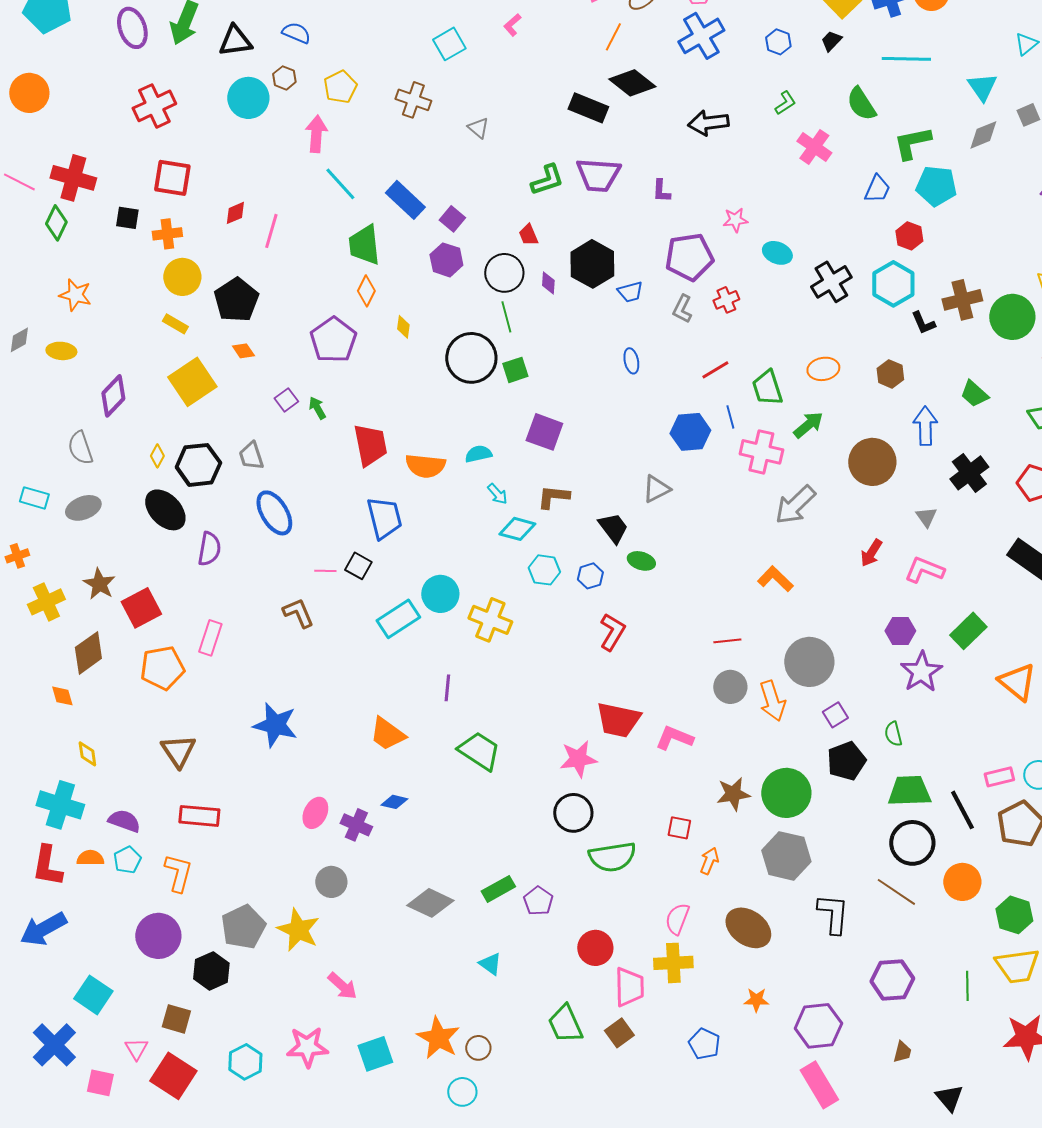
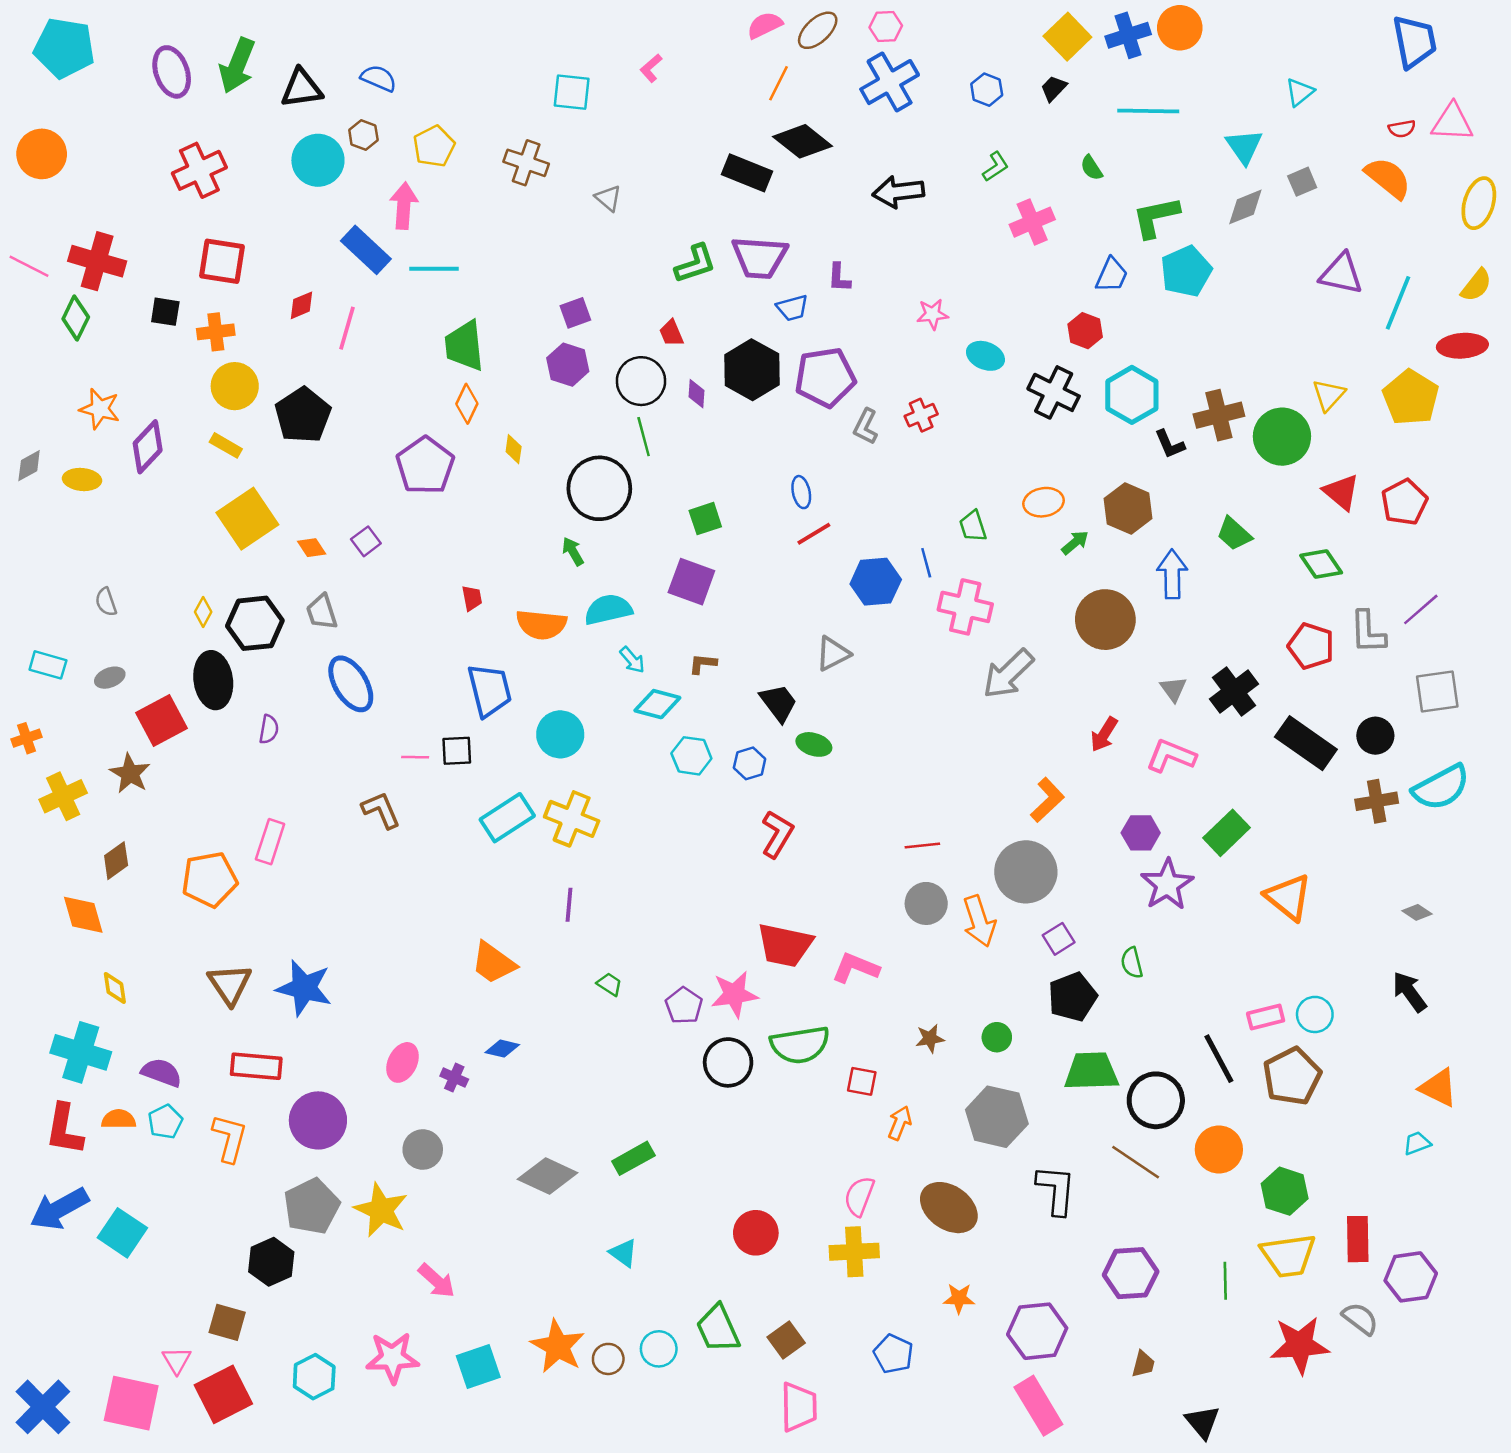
cyan square: (449, 44) -> (572, 92), turned 36
green semicircle: (861, 104) -> (1091, 168), size x0.6
pink cross: (814, 147) -> (1032, 222), turned 32
cyan line: (340, 184) -> (434, 269), turned -48
cyan pentagon: (936, 186) -> (1186, 271), turned -30
blue rectangle: (405, 200) -> (366, 250), moved
purple square: (452, 219) -> (575, 313), turned 30
red hexagon: (909, 236) -> (1085, 331), moved
purple pentagon: (689, 257) -> (825, 377), moved
black cross: (831, 282) -> (1054, 392), turned -33
blue trapezoid: (630, 292) -> (792, 308), moved
orange diamond: (243, 351) -> (312, 548), moved
green square: (515, 370) -> (705, 519), moved
red line: (715, 370) -> (814, 534), moved
brown hexagon: (890, 374) -> (1128, 509), size x1.4
green trapezoid: (767, 388) -> (973, 526), size x0.7
purple diamond: (113, 396) -> (148, 447), moved
green arrow: (317, 408) -> (573, 551), moved
green arrow: (808, 425) -> (1075, 543), moved, size x0.7
red trapezoid: (370, 445) -> (472, 598), size x0.5
gray semicircle: (80, 448) -> (106, 602), size x0.7
cyan semicircle: (478, 454) -> (608, 609), size x1.4
black cross: (969, 473) -> (1234, 691), moved
brown L-shape: (553, 497) -> (703, 664), size x0.7
gray ellipse: (83, 508) -> (110, 678), size x0.7
black ellipse: (165, 510) -> (213, 680), turned 36
purple semicircle: (209, 549) -> (269, 729), size x0.7
black square: (358, 566) -> (457, 751), turned -32
orange L-shape: (775, 579) -> (1047, 800), moved, turned 93
cyan circle: (440, 594) -> (560, 734), moved
red square: (141, 608) -> (162, 720), moved
yellow cross: (490, 620) -> (572, 819), moved
brown diamond: (88, 653) -> (116, 861), size x0.7
orange diamond: (62, 696) -> (83, 915), size x1.5
blue star: (275, 725) -> (304, 988), moved
green trapezoid: (479, 751) -> (609, 984), size x0.5
green trapezoid: (909, 791) -> (1091, 1071), moved
green circle: (786, 793) -> (997, 1037), size x0.5
brown star: (733, 794) -> (930, 1038), size x0.7
purple cross: (356, 825) -> (454, 1078), size x0.7
green semicircle: (612, 857) -> (800, 1045), moved
purple pentagon: (538, 901) -> (684, 1006), moved
purple circle: (158, 936) -> (318, 1120), moved
pink trapezoid: (629, 987) -> (799, 1407), moved
cyan square: (93, 995) -> (122, 1233), moved
blue cross: (54, 1045) -> (43, 1407), moved
red square: (173, 1076) -> (223, 1394), turned 30
pink square: (100, 1083) -> (131, 1403), size x1.6
cyan circle: (462, 1092) -> (659, 1349), moved

